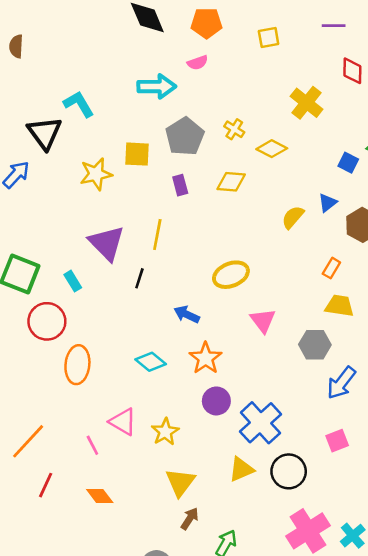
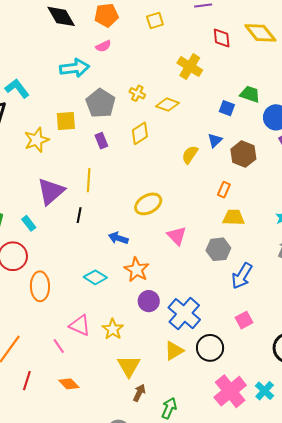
yellow diamond: (231, 182) -> (140, 133), turned -30
purple triangle: (107, 243) -> (51, 191), turned 40

